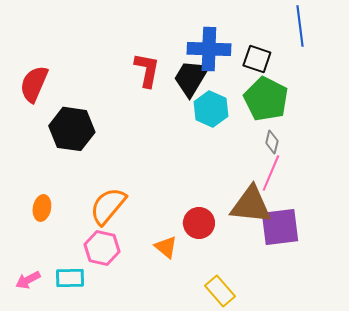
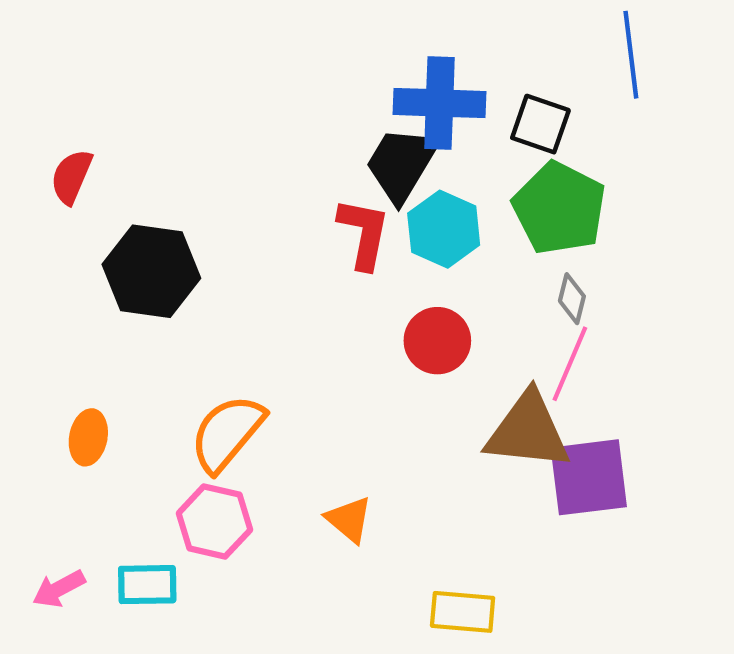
red L-shape: (147, 70) -> (364, 233), moved
red semicircle: (34, 84) -> (71, 177), size x0.7
red circle: (199, 223) -> (437, 341), moved
yellow rectangle: (220, 291) -> (463, 612), turned -44

